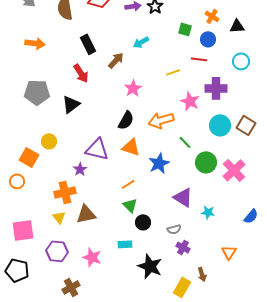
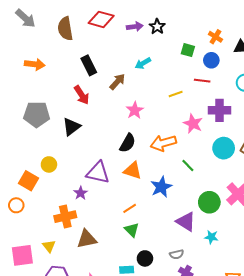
green circle: (206, 162) -> (209, 202), moved
yellow triangle: (59, 217) -> (49, 246), moved
black circle: (143, 222) -> (145, 258), moved

